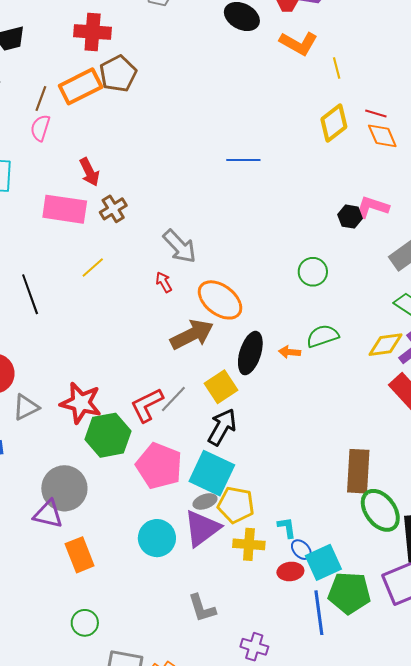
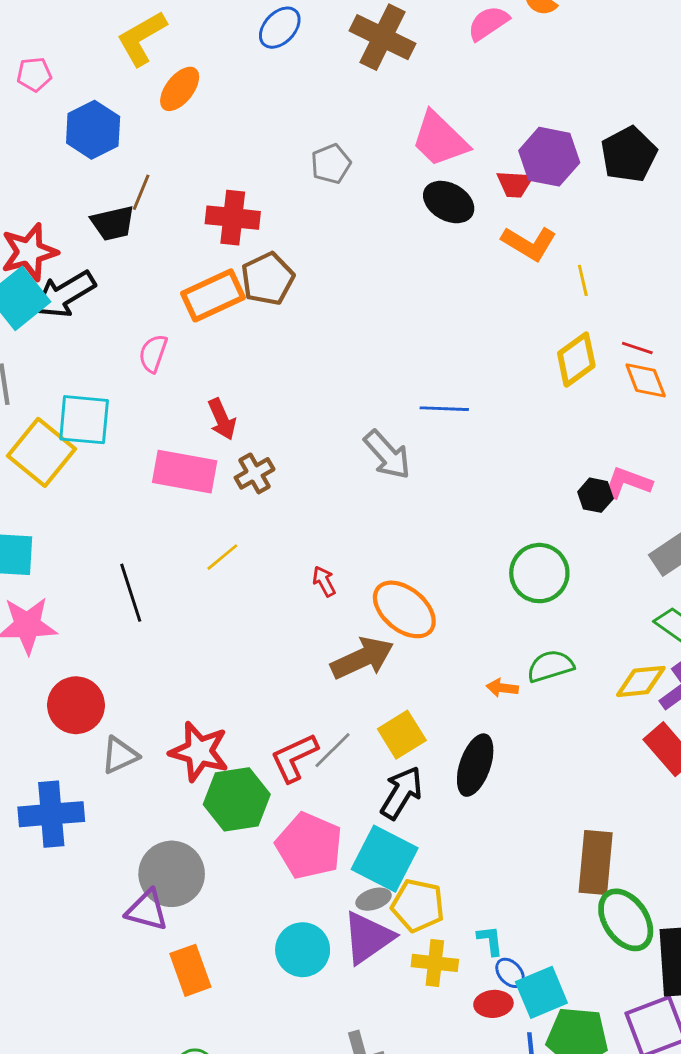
brown line: (41, 98) -> (141, 192), moved
gray arrow: (180, 246) -> (387, 455), moved
green circle: (313, 272) -> (539, 573), size x1.4
black ellipse: (250, 353) -> (475, 765), moved

